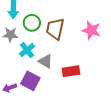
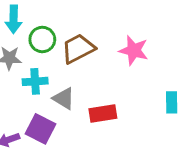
brown trapezoid: (55, 29) -> (78, 49), turned 50
cyan cross: (27, 50) -> (35, 81), turned 35

